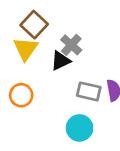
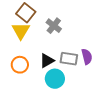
black triangle: (61, 61) -> (47, 61), moved
cyan circle: (80, 128) -> (55, 79), moved

